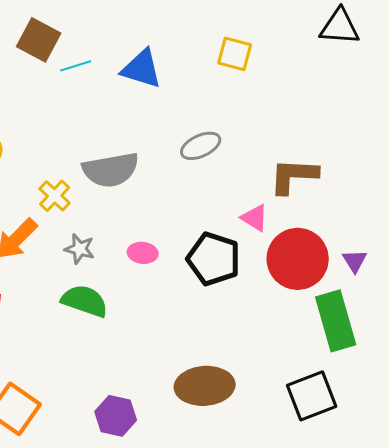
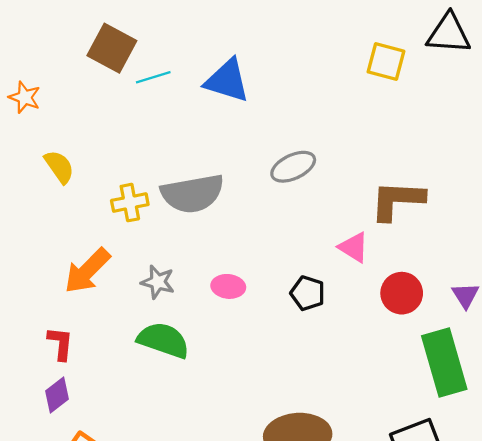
yellow square: (235, 54) -> (386, 62), moved
yellow cross: (55, 196) -> (130, 203), moved, turned 36
black pentagon: (214, 259) -> (308, 293), size x0.6
red circle: (298, 259) -> (402, 293), size x0.6

